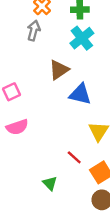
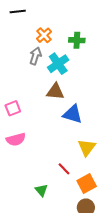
cyan cross: (82, 38) -> (58, 64), moved
brown triangle: (59, 70) -> (55, 92), turned 36

